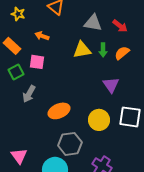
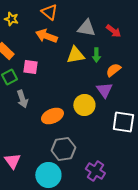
orange arrow: (42, 36) -> (46, 36), moved, size x1.5
orange semicircle: (122, 53) -> (113, 70), moved
gray arrow: (29, 94) -> (22, 99), turned -48
yellow circle: (99, 120) -> (84, 105), moved

